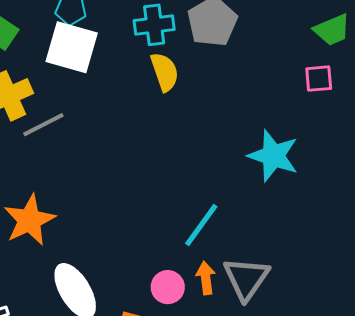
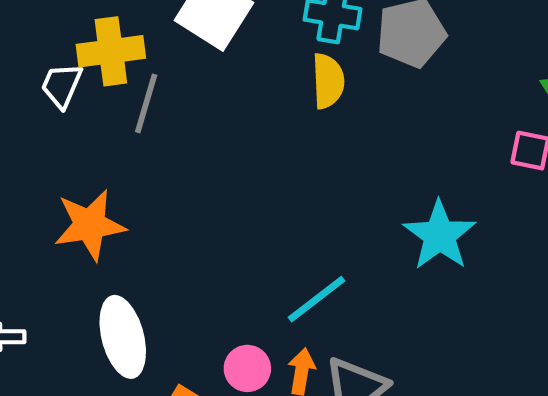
gray line: (43, 125) -> (146, 103), turned -63

